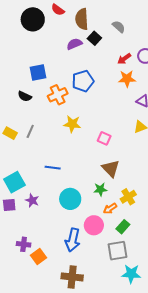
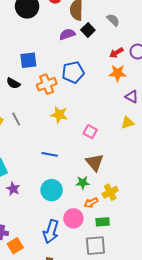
gray line: (30, 131) -> (16, 119), turned -56
blue line: (53, 168) -> (50, 154), moved
green rectangle: (123, 227) -> (103, 222), turned 40

